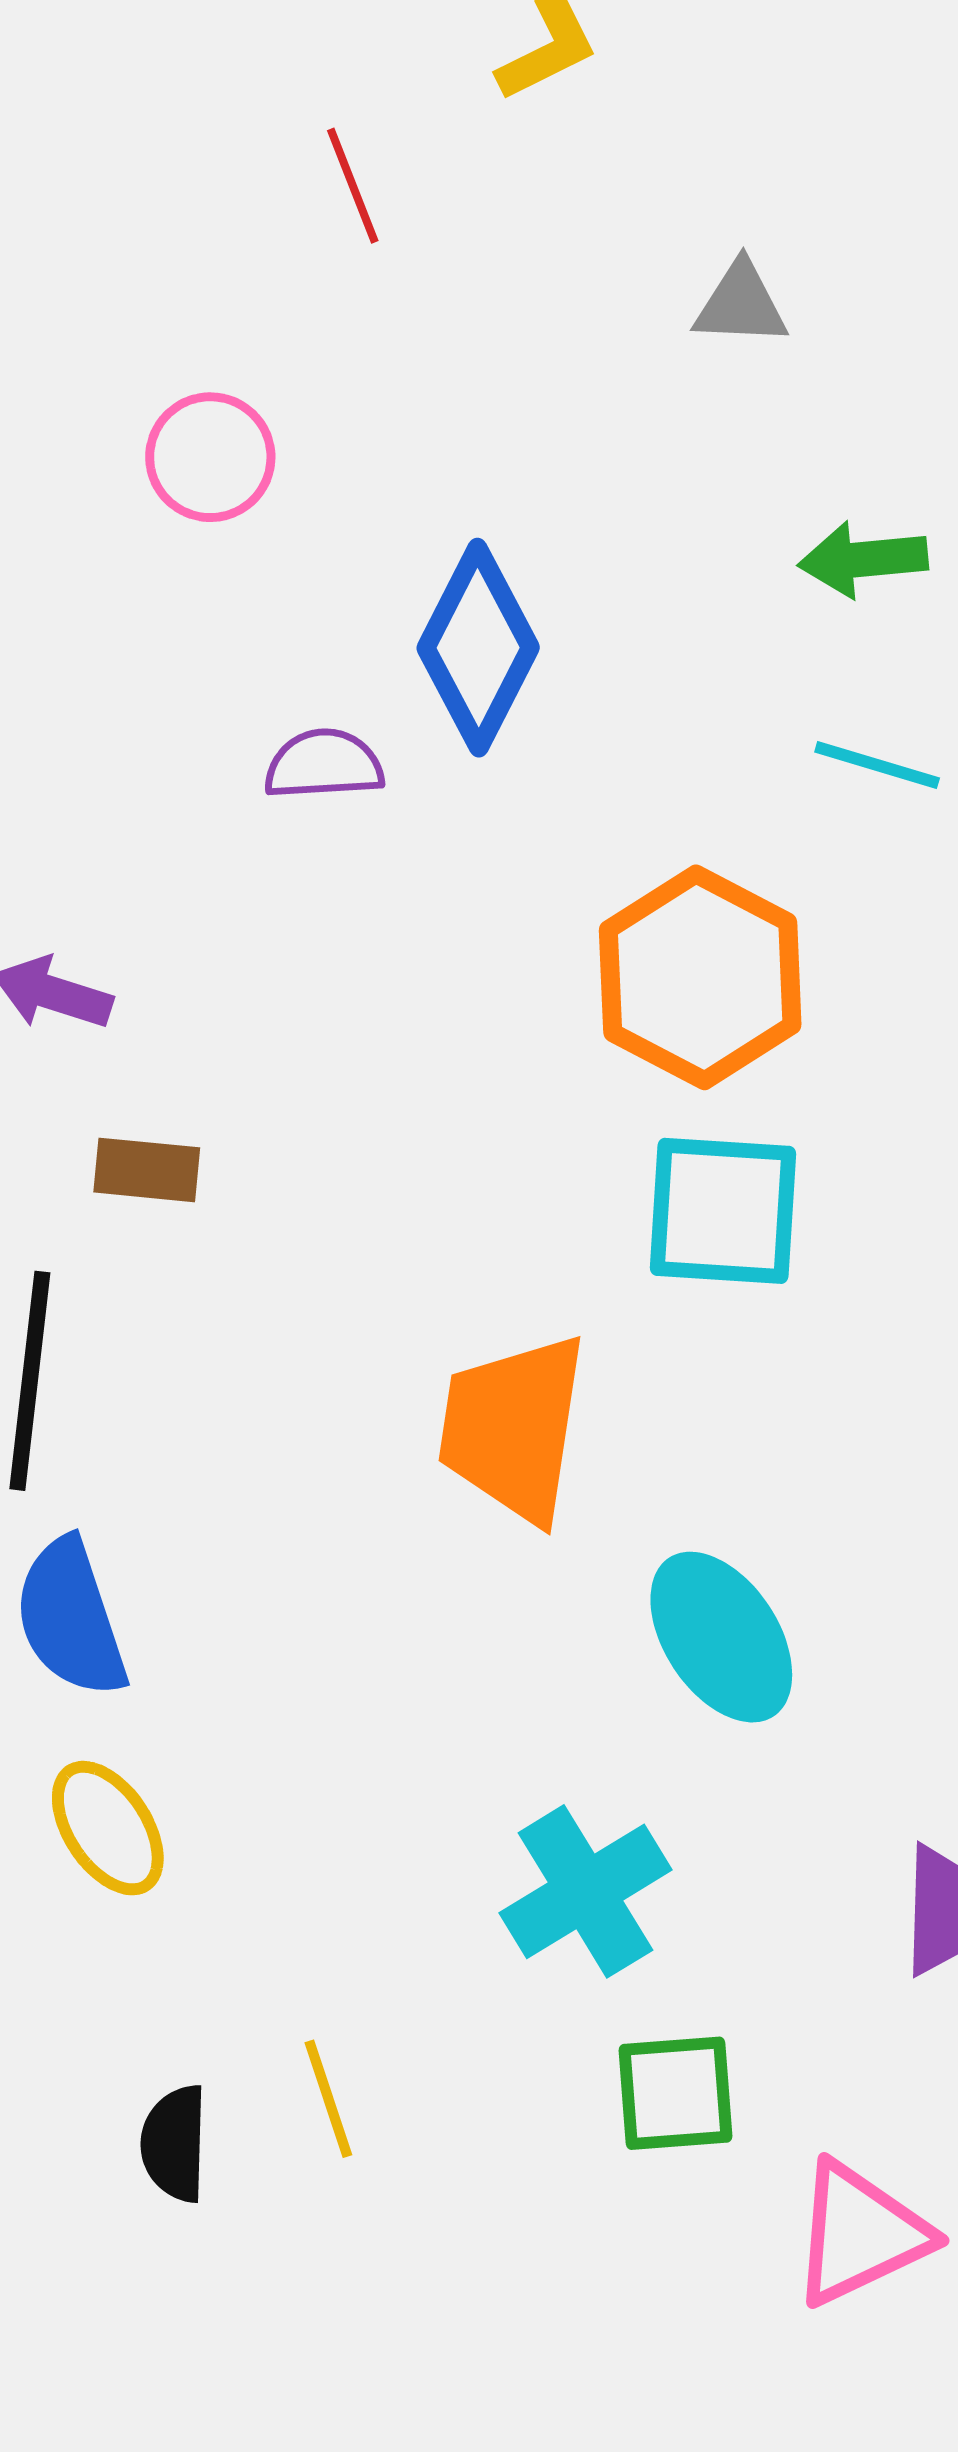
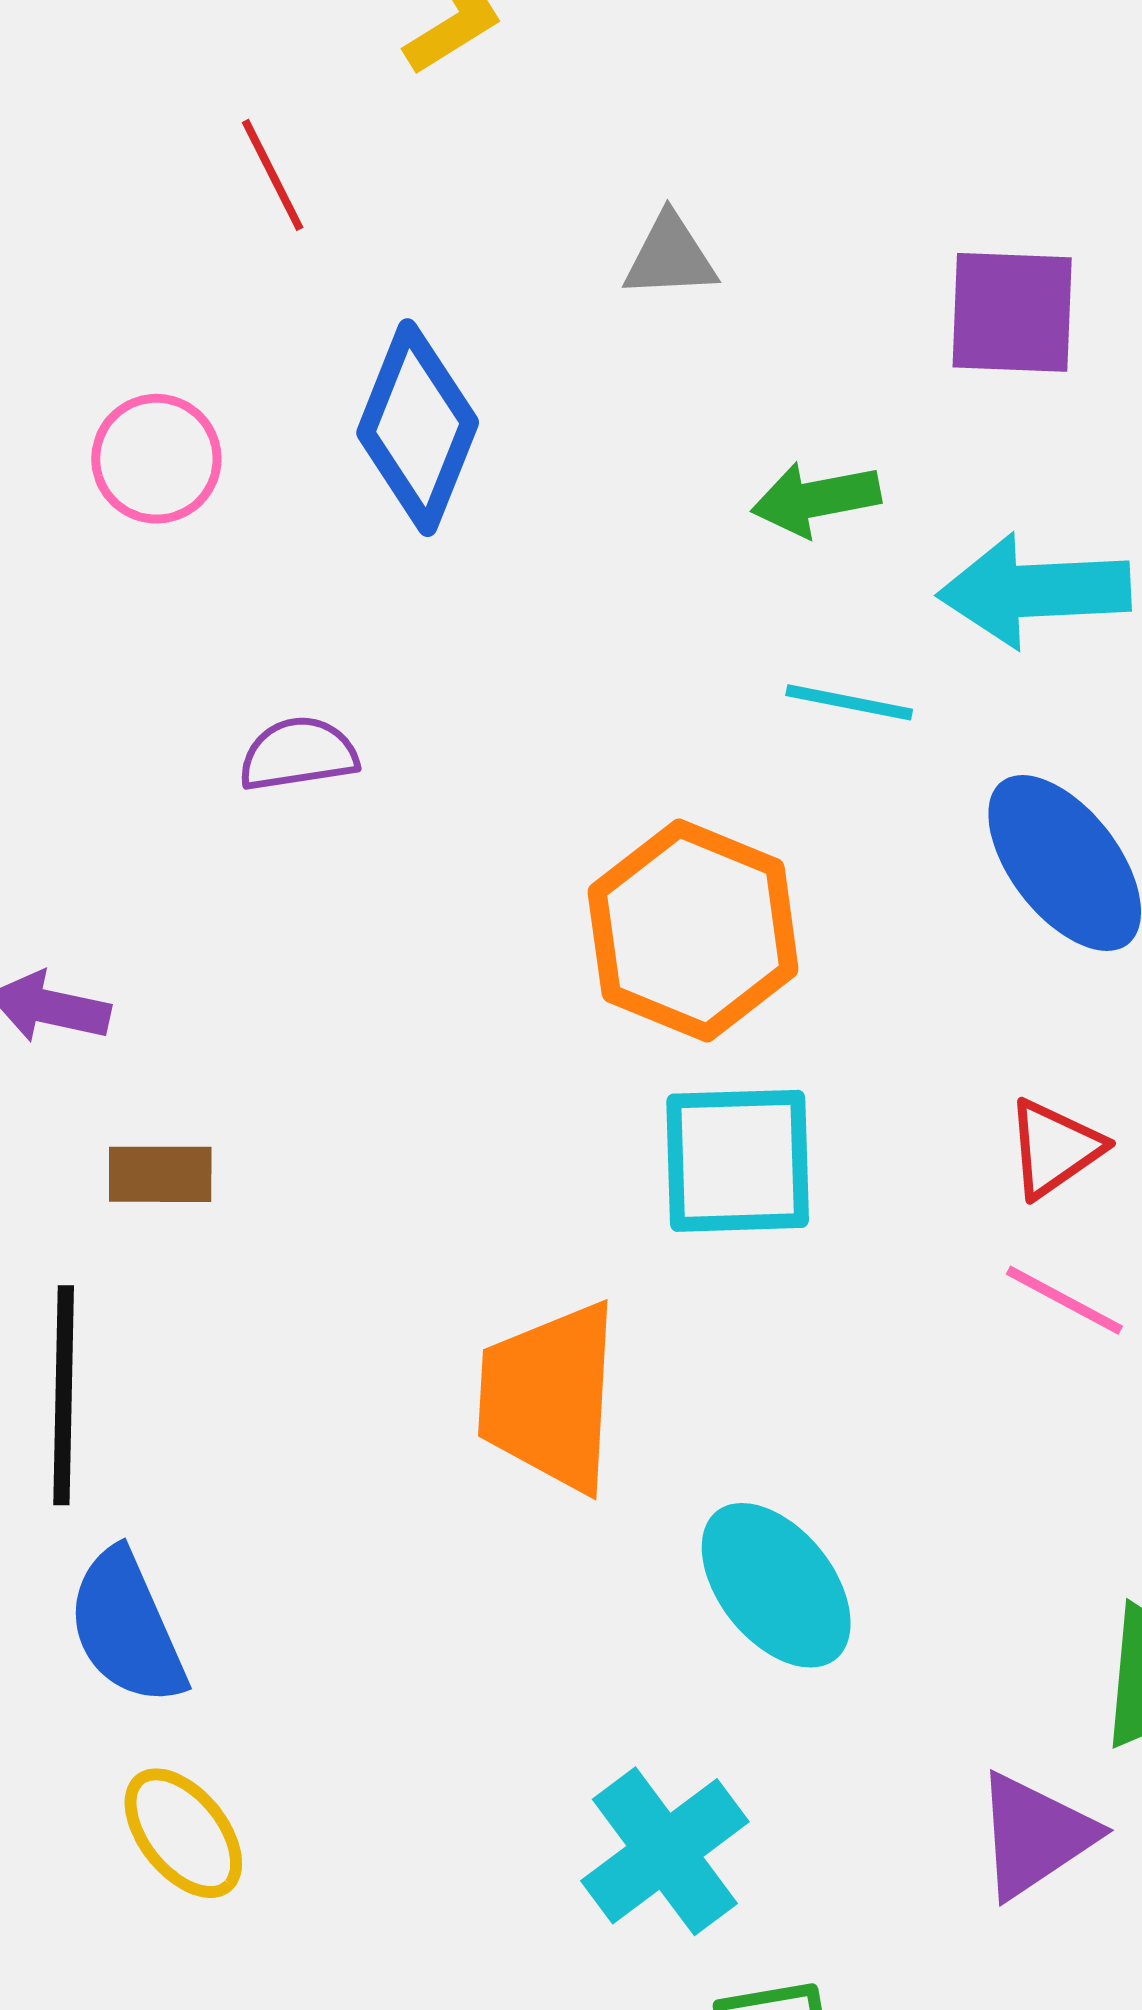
blue diamond: (478, 648) -> (418, 428), moved

